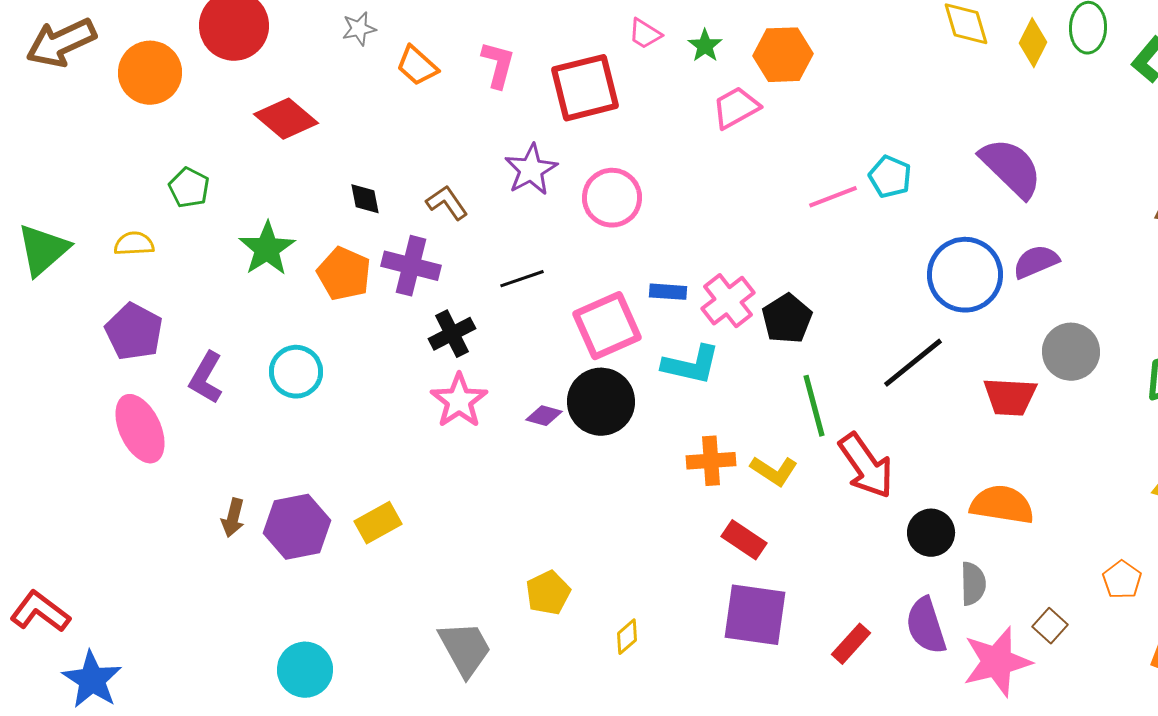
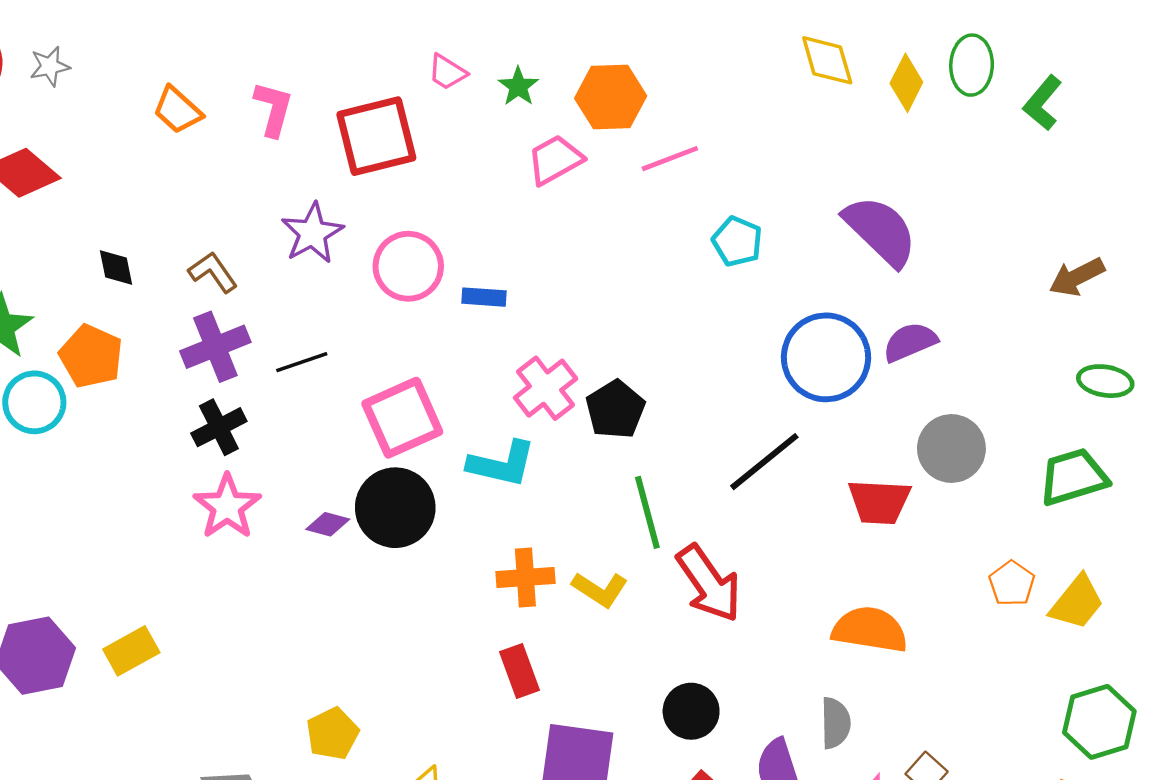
gray star: (359, 29) -> (50, 66), moved
pink line: (833, 197) -> (670, 159), moved
purple cross: (411, 266) -> (215, 347), moved, turned -36
blue rectangle: (668, 292) -> (484, 297), moved
cyan circle: (296, 372) -> (34, 402), moved
black circle: (931, 533) -> (691, 711), moved
red rectangle: (744, 540) -> (519, 671), moved, turned 36
orange pentagon: (1122, 580) -> (1012, 583), moved

